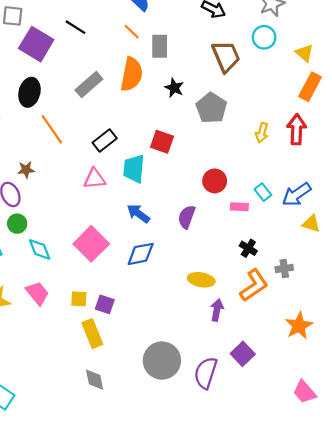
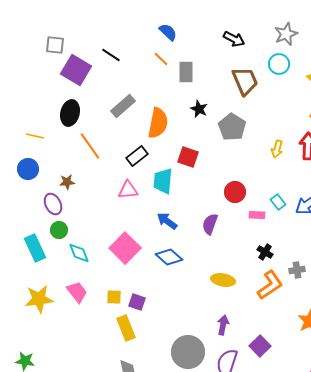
orange semicircle: (132, 74) -> (158, 123), moved
blue diamond: (141, 254) -> (169, 257), turned 52
purple arrow: (217, 310) -> (223, 325), moved

